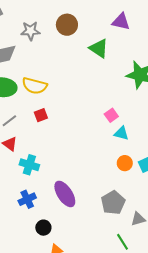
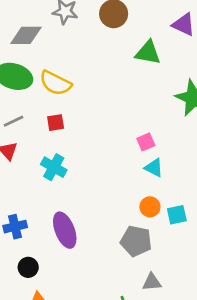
green triangle: (99, 48) -> (148, 53), turned -35
cyan cross: (29, 165) -> (54, 167), moved
gray pentagon: (113, 203) -> (136, 241), moved, turned 30

